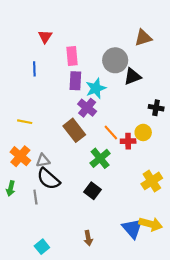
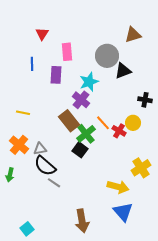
purple rectangle: (75, 81) -> (56, 75), moved
red cross: (128, 141) -> (119, 131), turned 32
green cross: (100, 158) -> (86, 134), moved
black square: (93, 191) -> (80, 150), moved
gray line: (35, 197) -> (54, 183), moved, turned -48
yellow arrow: (151, 224) -> (118, 187), moved
brown arrow: (88, 238) -> (82, 221), size x1.6
cyan square: (42, 247) -> (27, 229), moved

